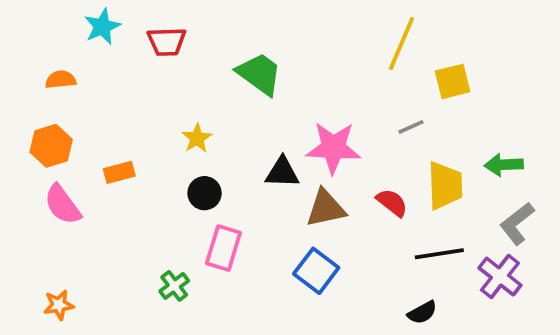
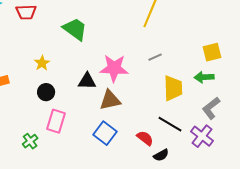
yellow square: (453, 81) -> (212, 52), moved
red semicircle: (392, 203) -> (145, 138), moved
black line: (439, 254) -> (170, 124), turned 40

